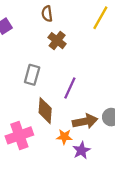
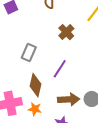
brown cross: (57, 41) -> (66, 32), moved
orange star: (64, 137) -> (35, 109), moved

